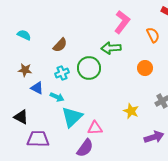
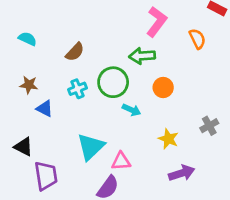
orange circle: (145, 68) -> (163, 87), moved
cyan arrow: (57, 97) -> (132, 110), moved
purple arrow: (154, 137) -> (182, 173), moved
purple trapezoid: (38, 139) -> (46, 176), turned 80

